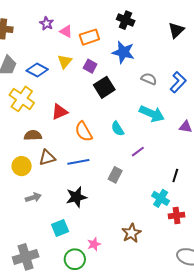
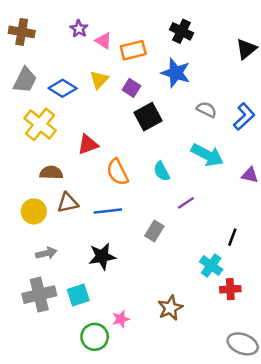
gray cross: (26, 257) -> (39, 295), moved

